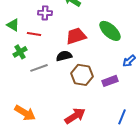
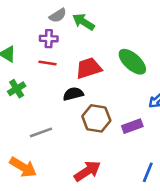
red line: (34, 34) -> (47, 63), moved
gray line: (39, 68) -> (41, 132), moved

